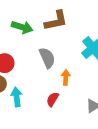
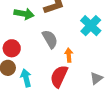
red semicircle: (53, 99) -> (59, 76), size x1.6

